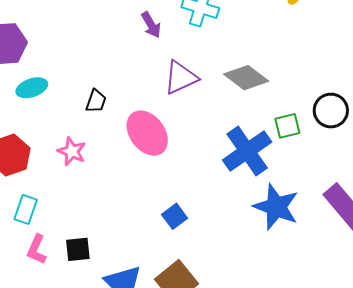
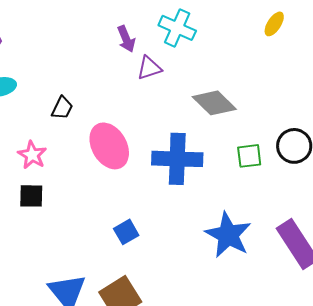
purple triangle: (181, 78) -> (149, 68), moved, size x0.7
blue cross: (247, 151) -> (177, 159), moved, turned 30
black square: (78, 249) -> (31, 196), moved

